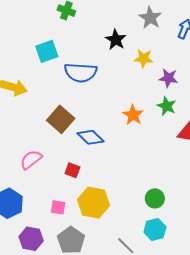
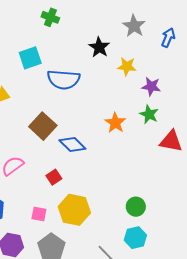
red square: (72, 170) -> (54, 177), turned 35

